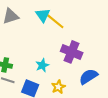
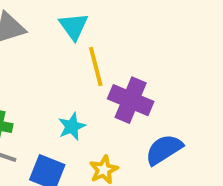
yellow line: (55, 21) -> (96, 67), moved, turned 36

